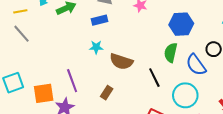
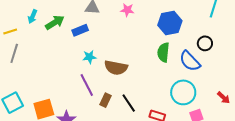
blue rectangle: (100, 20) -> (80, 30), moved
gray line: (21, 34) -> (14, 53), turned 66
black line: (154, 78) -> (129, 103), moved
purple line: (72, 81) -> (87, 85), moved

